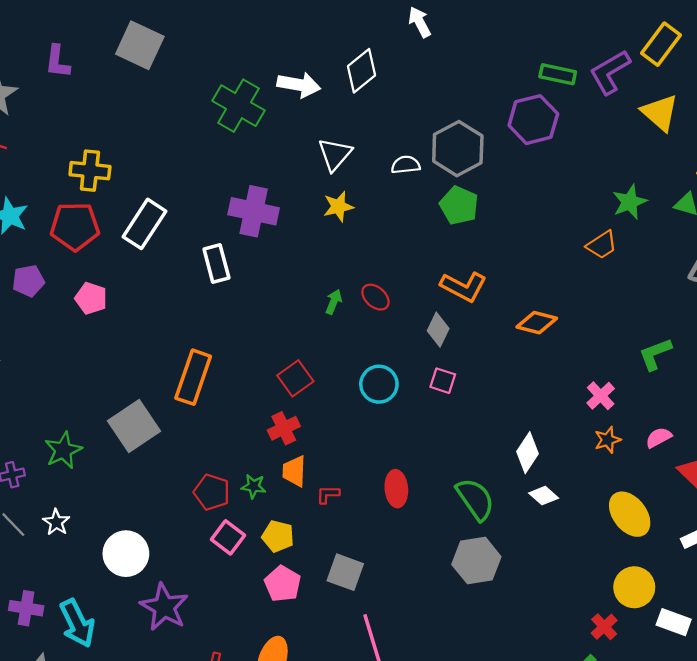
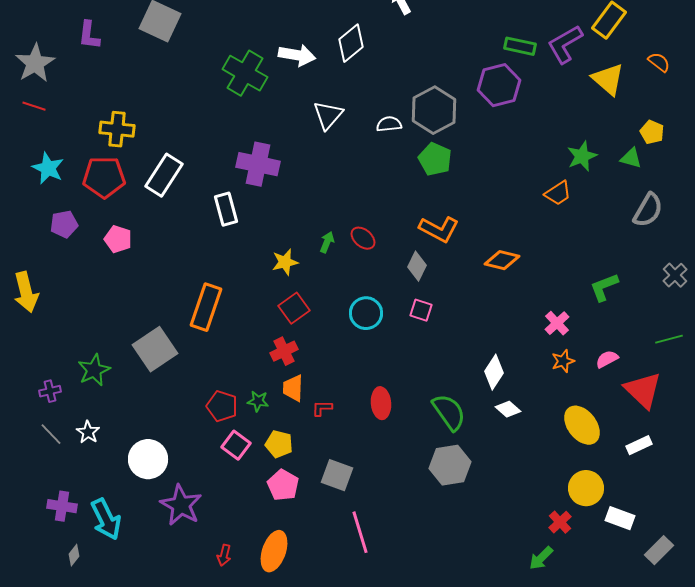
yellow star: (338, 207) -> (285, 262), moved

